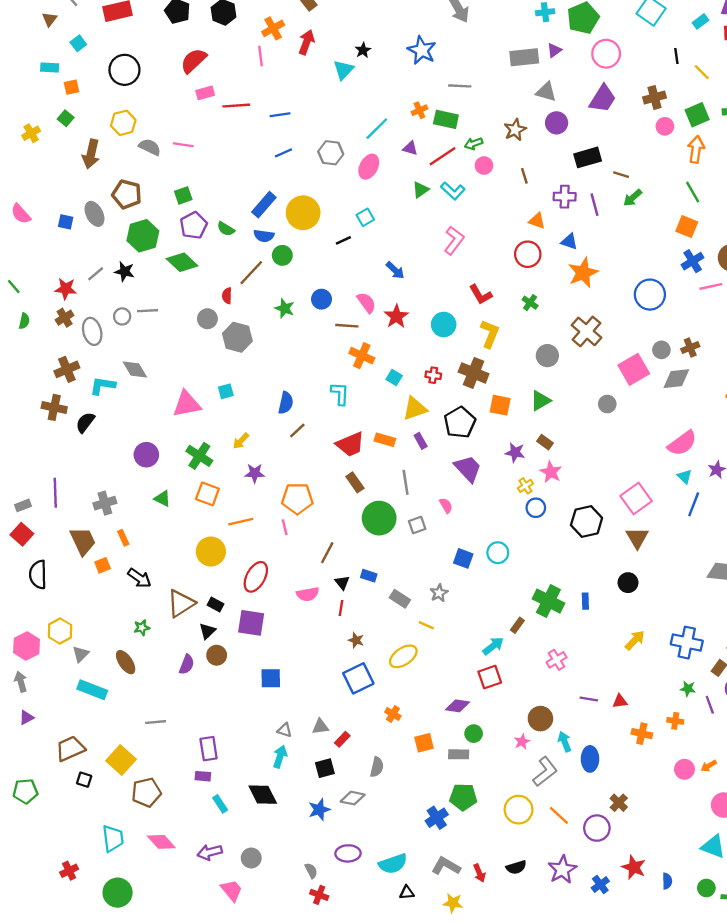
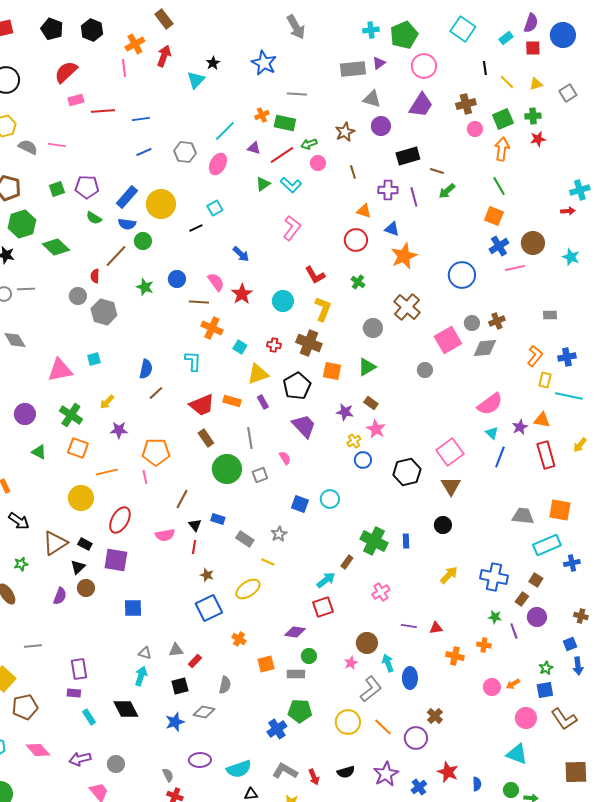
purple pentagon: (194, 225) -> (87, 187), moved, turned 30

